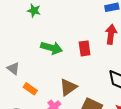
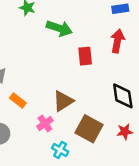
green arrow: (51, 48) -> (59, 28), moved

